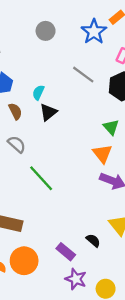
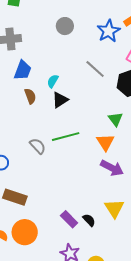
gray semicircle: (17, 144) -> (38, 146), moved
green line: (41, 178) -> (66, 137), moved, turned -68
purple rectangle: (66, 252) -> (69, 219), moved

